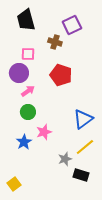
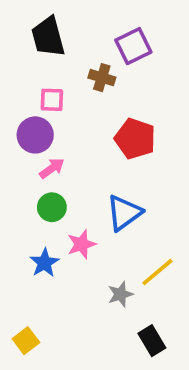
red pentagon: (61, 75) -> (135, 139), moved
blue triangle: (83, 119) -> (124, 213), moved
black rectangle: (81, 175) -> (152, 341), moved, turned 42

